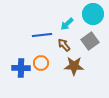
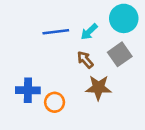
blue line: (42, 35) -> (56, 32), moved
orange circle: (41, 63) -> (55, 102), moved

